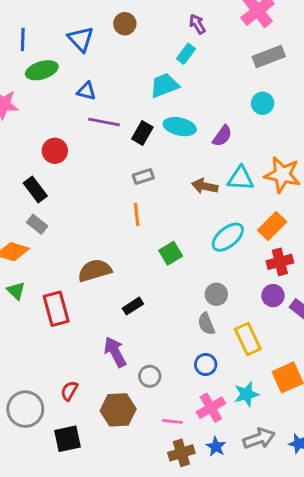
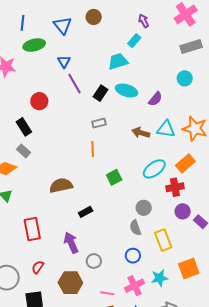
blue triangle: (86, 91) -> (64, 62), turned 40
purple line: (104, 122) -> (75, 84), turned 45
red cross: (280, 262) -> (175, 187), moved
red rectangle: (56, 309) -> (32, 229), moved

